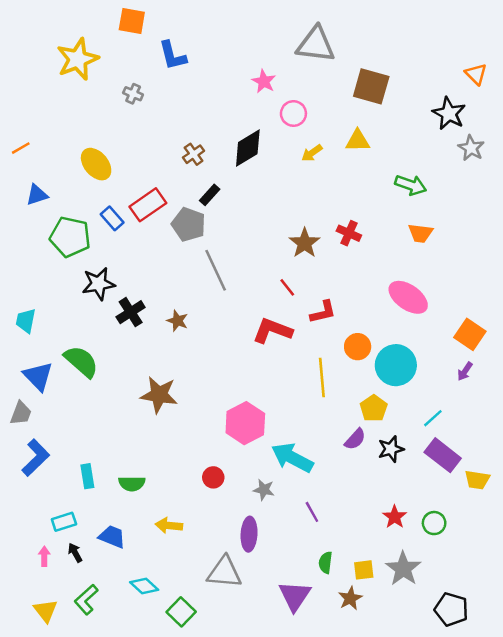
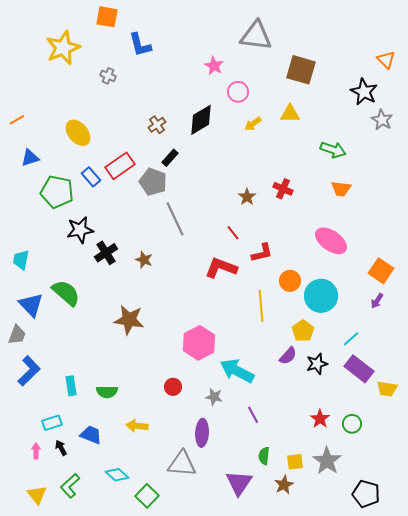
brown star: (305, 243) -> (247, 197), size x0.7

